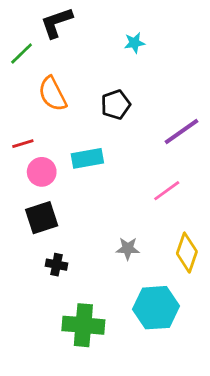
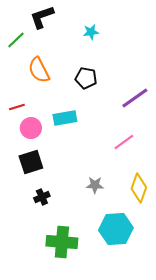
cyan star: (134, 43) -> (91, 32), moved
black pentagon: (116, 105) -> (86, 78), turned 30
black cross: (56, 265) -> (42, 197), turned -35

